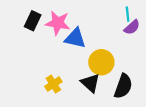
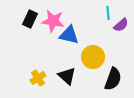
cyan line: (128, 14) -> (108, 13), moved
black triangle: (90, 83) -> (67, 76), moved
yellow cross: (53, 84) -> (38, 78), moved

